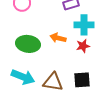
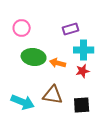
green ellipse: (28, 44) -> (34, 57), moved
brown triangle: (53, 82) -> (53, 95), moved

